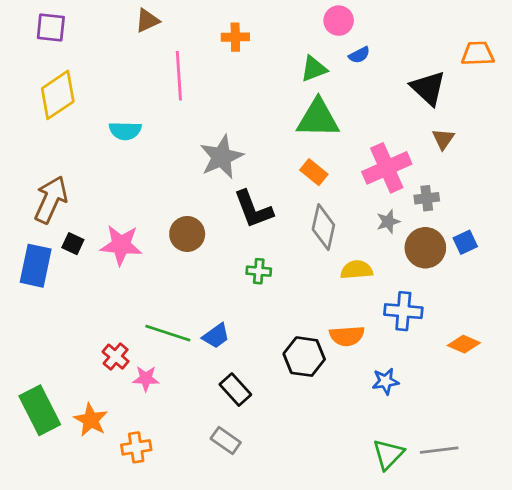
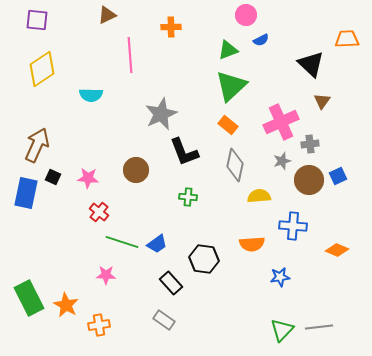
green triangle: (318, 118) -> (231, 86), turned -44
pink star: (121, 245) -> (88, 178), size x0.7
red cross: (116, 357) -> (99, 212), moved
black hexagon: (304, 357) -> (204, 259), moved

